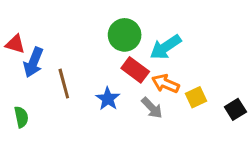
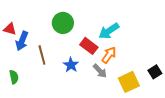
green circle: (125, 35) -> (63, 23), moved
orange arrow: (166, 84) -> (109, 55), turned 102
yellow square: (196, 97) -> (129, 82), moved, size x1.5

